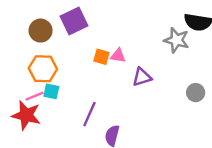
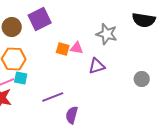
gray star: (177, 40) -> (107, 34), moved
purple line: (89, 114) -> (53, 97), turned 45

